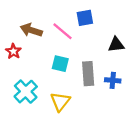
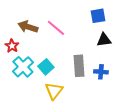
blue square: (85, 18) -> (98, 16), moved
cyan square: (60, 64) -> (46, 67), moved, turned 35
cyan cross: (26, 92) -> (23, 67), moved

